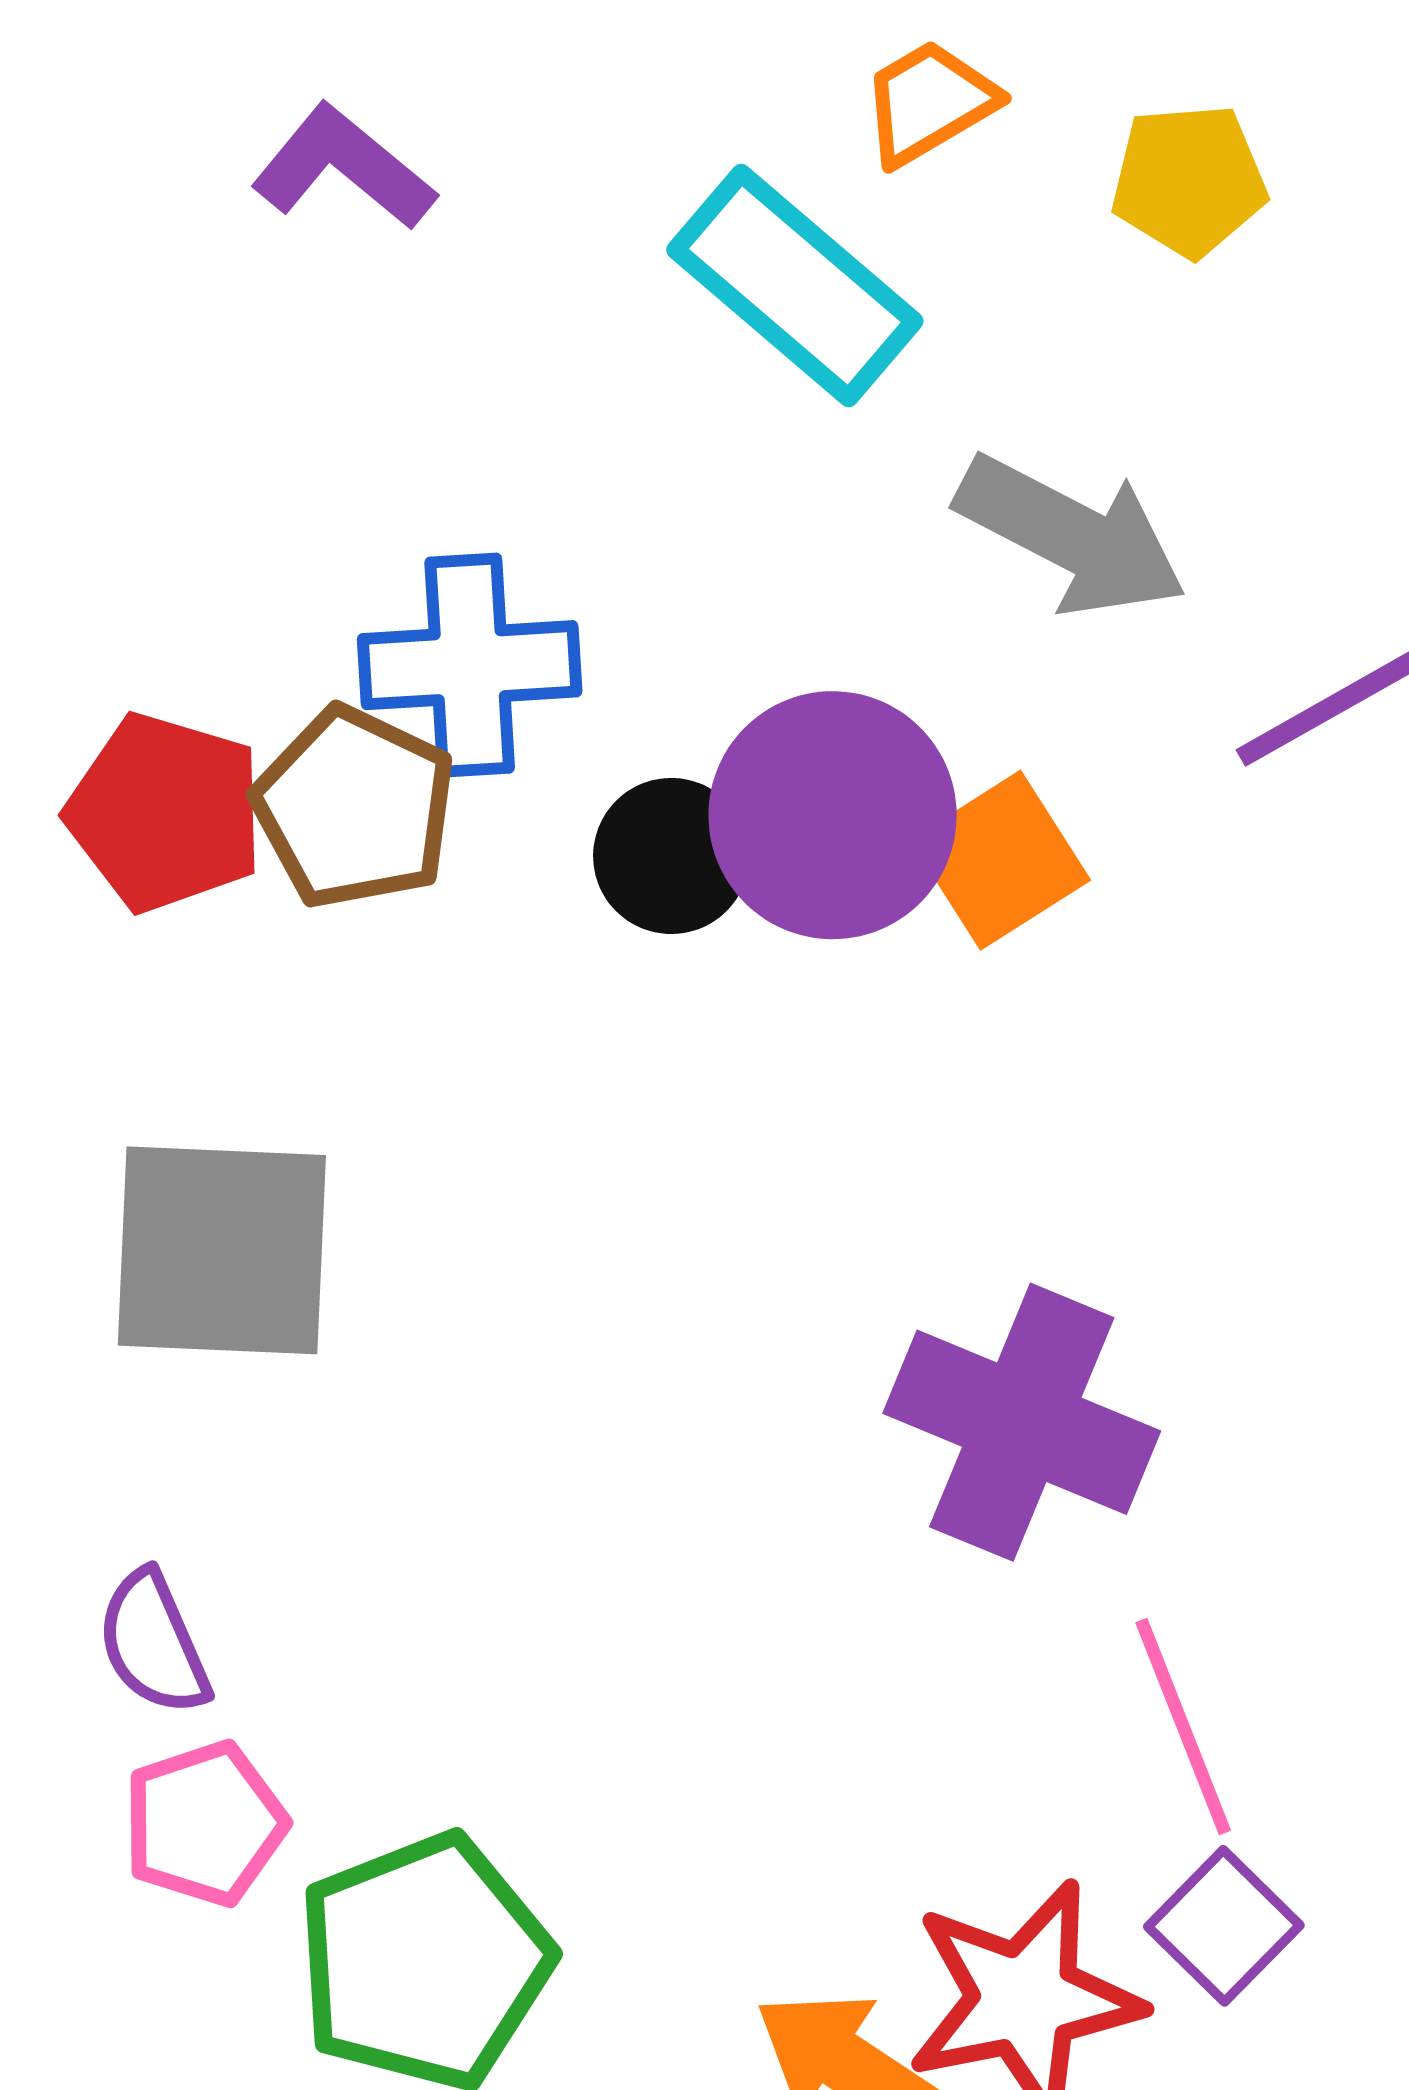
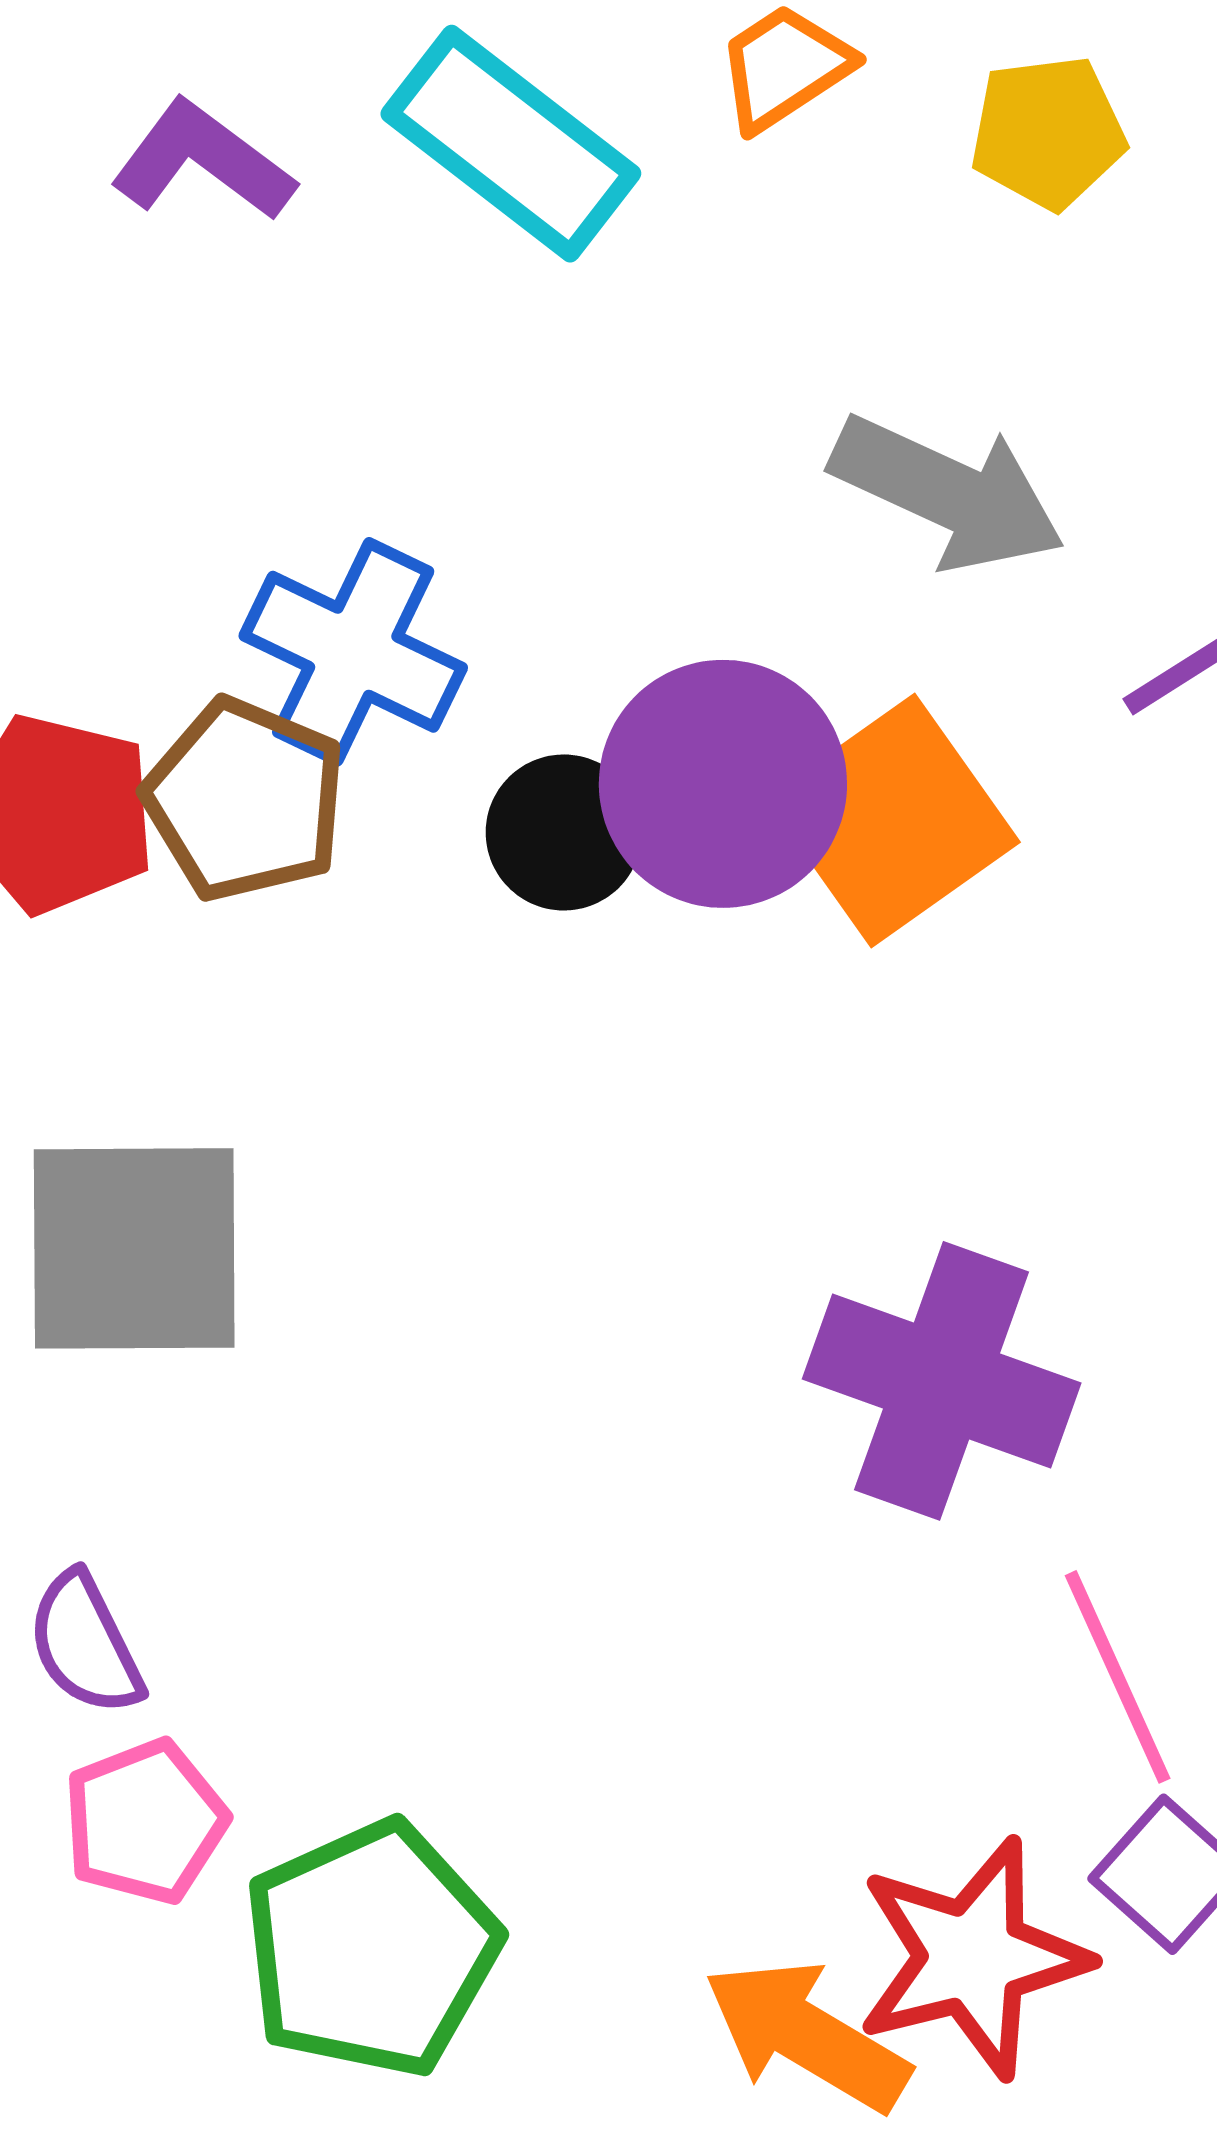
cyan rectangle: (795, 286) -> (511, 144), moved
blue cross: (470, 665) -> (353, 652), turned 32
orange square: (1001, 860) -> (893, 821), size x1.4

